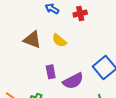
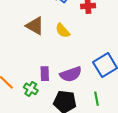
purple rectangle: (51, 72) -> (45, 74), moved

